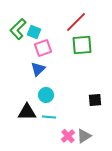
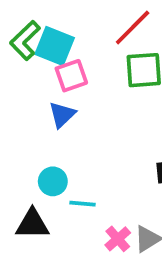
cyan square: (34, 32) -> (55, 46), size x1.5
cyan circle: (46, 95) -> (53, 181), moved
black triangle: (27, 112) -> (32, 224), moved

